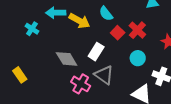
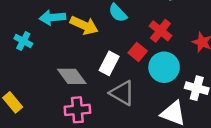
red square: (118, 33) -> (138, 52), moved
cyan circle: (138, 58) -> (164, 67), size x1.5
pink cross: (81, 84) -> (77, 110), moved, turned -30

